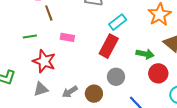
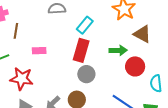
brown line: (49, 13) -> (16, 31), turned 42
gray circle: (116, 77) -> (86, 74), moved

